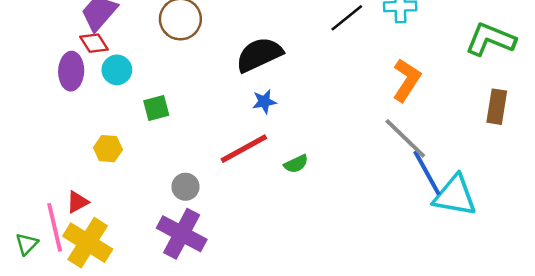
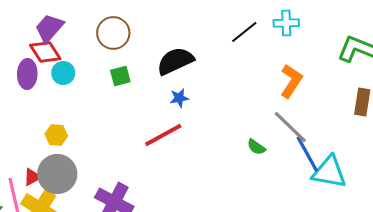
red diamond: (94, 43) -> (45, 52), size x1.4
green square: (156, 108) -> (120, 76), moved
green semicircle: (296, 164) -> (256, 147), moved, turned 60
gray circle: (185, 187) -> (57, 174), moved, size x1.8

